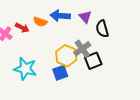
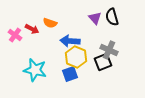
blue arrow: (60, 16) -> (70, 41), moved
black semicircle: (102, 29) -> (112, 17), moved
gray cross: (82, 49) -> (109, 50), moved, turned -30

